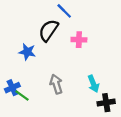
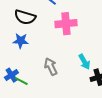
black semicircle: (48, 30) -> (25, 17), moved, turned -100
pink cross: (79, 40) -> (66, 24), size x1.5

